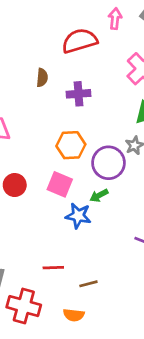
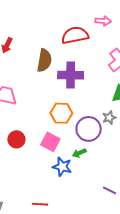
pink arrow: (115, 19) -> (103, 21), turned 84
brown semicircle: (42, 78) -> (44, 60), size x1.6
purple cross: (78, 94) -> (71, 75), size x1.4

